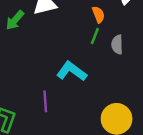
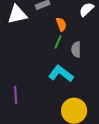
cyan L-shape: (72, 71) -> (61, 74), moved

